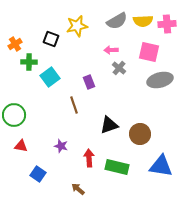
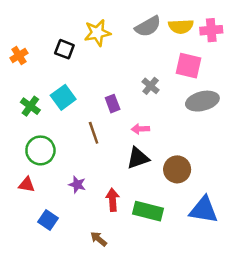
pink arrow: (111, 50) -> (140, 129), moved
green cross: (29, 62) -> (30, 106), moved, turned 35
green circle: (14, 115) -> (40, 150), moved

